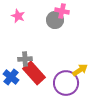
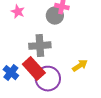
gray cross: (25, 59) -> (40, 46), moved, size x1.5
purple circle: (66, 83) -> (48, 79), moved

